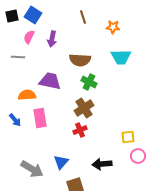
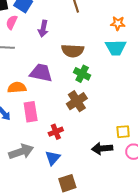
orange star: (113, 27) -> (118, 23), moved
pink semicircle: (29, 37) -> (12, 22), moved
red cross: (80, 130) -> (56, 132), moved
black arrow: (102, 164) -> (102, 148), moved
gray arrow: (32, 169) -> (21, 152), moved, turned -50

